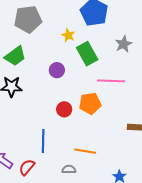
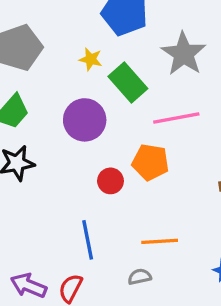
gray star: (124, 44) -> (184, 54), size x1.5
purple circle: (57, 70) -> (85, 120), size x1.6
orange pentagon: (90, 103) -> (150, 162), turned 30

